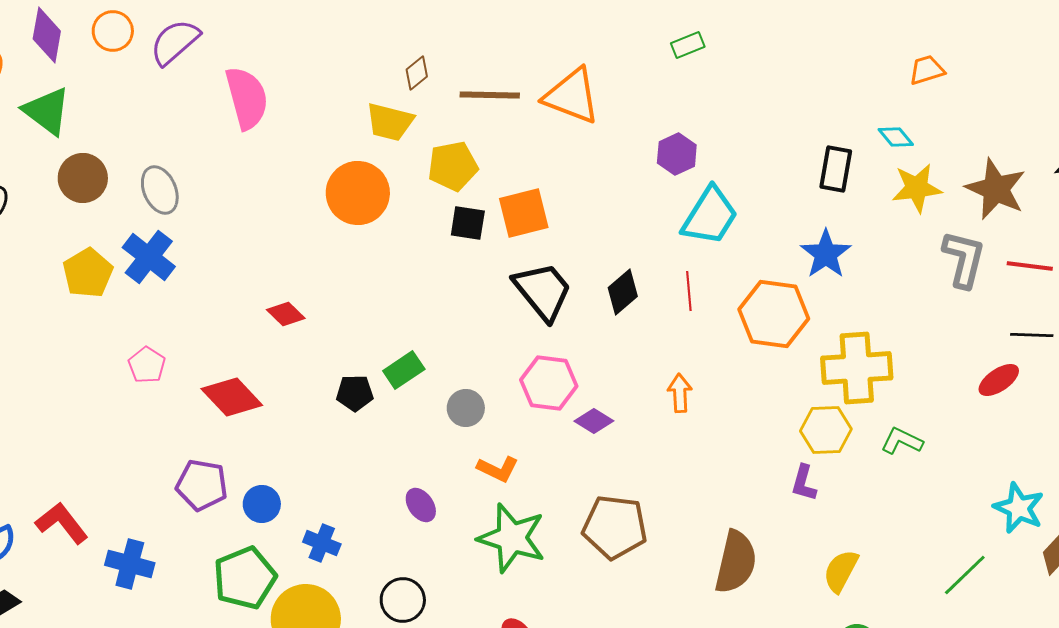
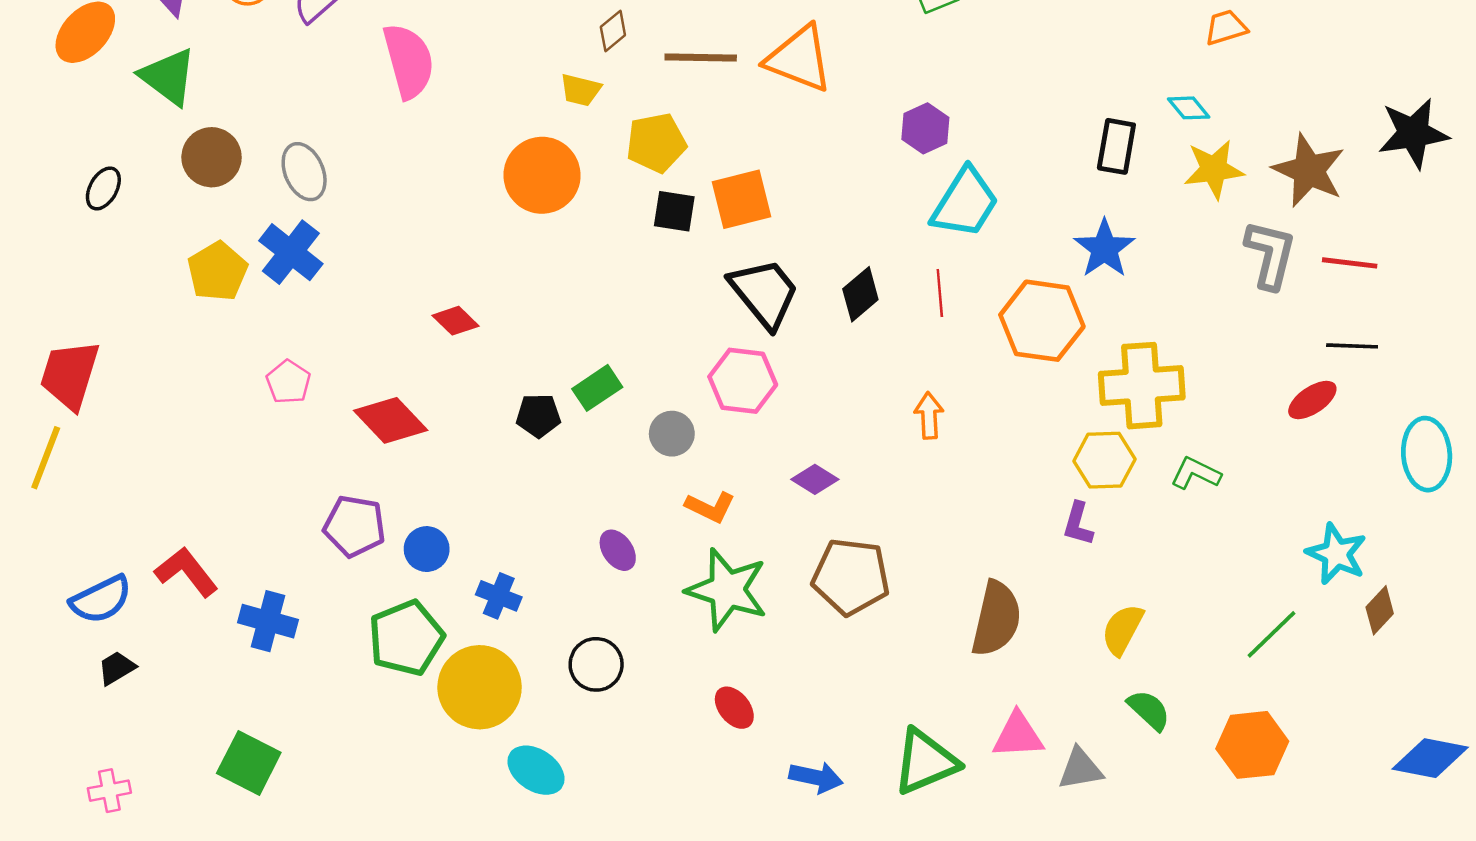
yellow trapezoid: (390, 122) -> (580, 90), size x0.7
pink hexagon: (549, 383) -> (743, 381), moved
purple diamond: (594, 421) -> (815, 479), moved

